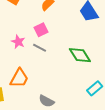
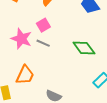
pink star: (18, 42) -> (21, 39), size x1.5

